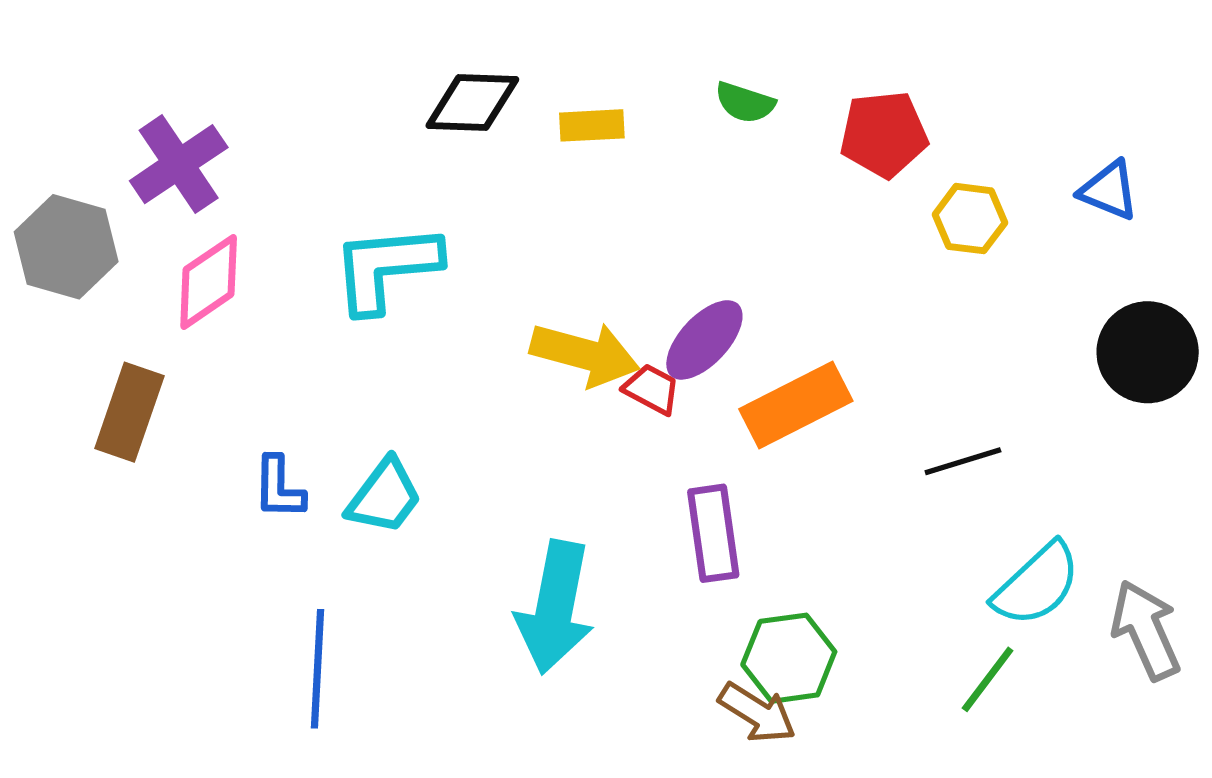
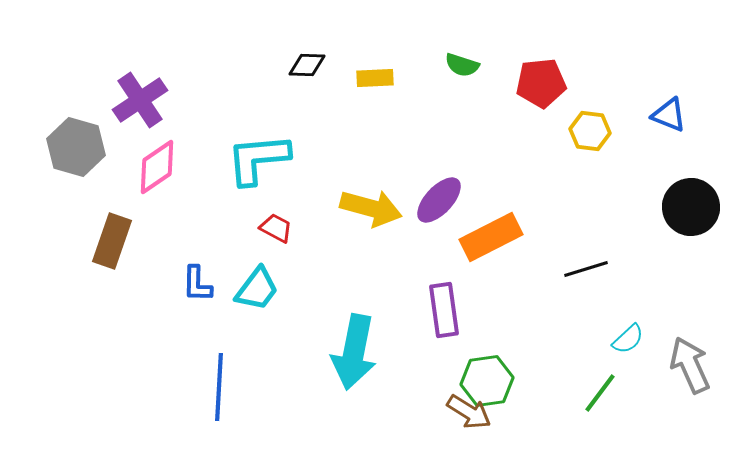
black diamond: (472, 103) -> (307, 65), size x0.7
red trapezoid: (652, 389) -> (276, 228), moved
cyan semicircle: (1037, 584) -> (628, 339), size x0.6

